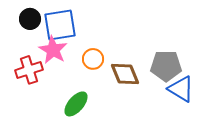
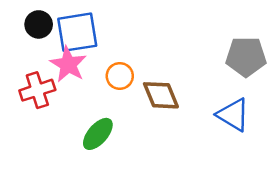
gray pentagon: (166, 66) -> (246, 57), moved

